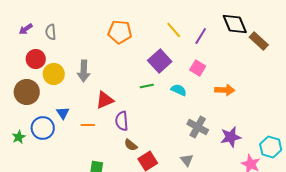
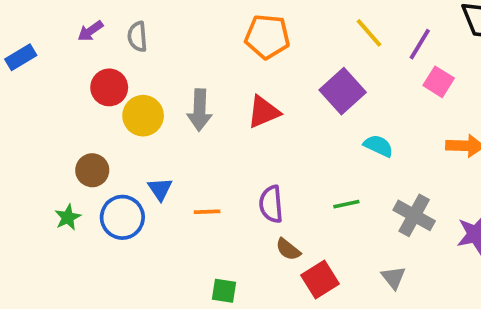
pink square: (198, 68) -> (439, 82), moved
green line: (147, 86) -> (346, 204), moved
brown circle: (27, 92) -> (92, 170), moved, size x0.7
red triangle: (105, 100) -> (264, 112), moved
green star: (19, 137) -> (68, 217), moved

